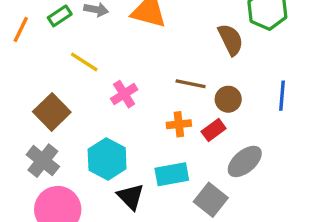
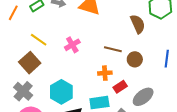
yellow line: (84, 62) -> (39, 40), moved
pink cross: (124, 94) -> (72, 45), moved
red rectangle: (214, 130) -> (120, 87), moved

